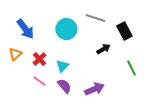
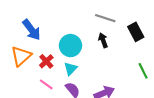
cyan circle: (66, 29) -> (70, 46), moved
black arrow: (103, 49) -> (103, 40), moved, turned -80
orange triangle: (15, 54) -> (21, 56), size x1.5

